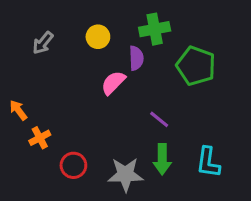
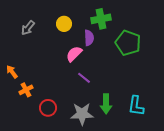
purple line: (159, 119) -> (84, 78), moved

